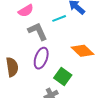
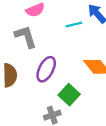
gray L-shape: (38, 31) -> (26, 37), moved

